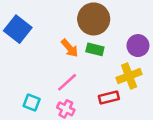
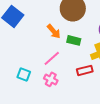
green rectangle: (95, 49) -> (74, 40), moved

